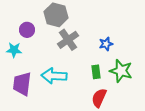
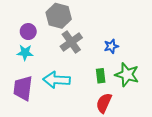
cyan star: (14, 50) -> (25, 53), moved

